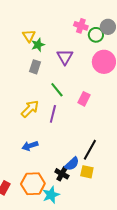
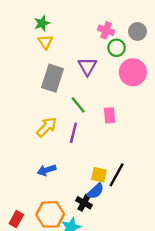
green circle: (96, 35) -> (117, 48), moved
green star: (38, 45) -> (42, 23), moved
gray rectangle: (35, 67) -> (52, 78), size x1.6
pink rectangle: (84, 99) -> (110, 115), turned -32
yellow square: (87, 172) -> (99, 175), moved

